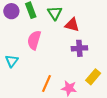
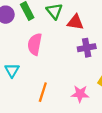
orange line: (46, 84) -> (43, 92), moved

